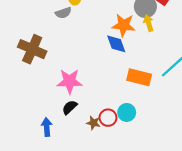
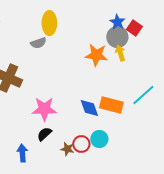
blue diamond: (116, 44) -> (89, 108), moved

